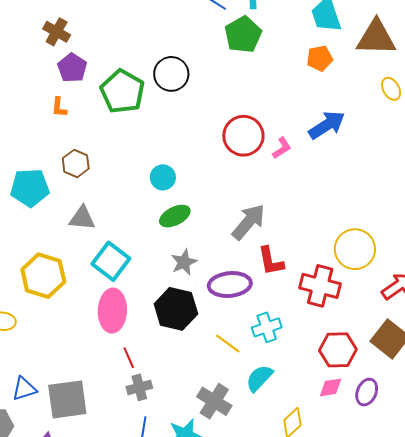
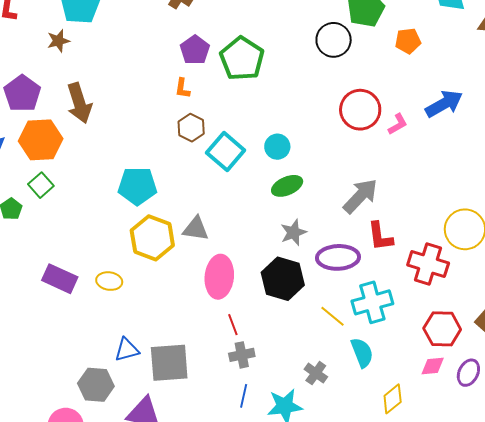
orange pentagon: (320, 58) -> (408, 41), moved
purple pentagon: (72, 68) -> (195, 50), moved
black circle: (171, 74) -> (334, 40), moved
orange L-shape: (59, 107) -> (182, 88), moved
cyan pentagon: (30, 188) -> (137, 186), moved
gray triangle: (82, 218) -> (196, 229), moved
cyan square: (111, 261) -> (226, 152), moved
cyan cross: (267, 327) -> (372, 302), size x1.4
cyan semicircle: (259, 378) -> (362, 353), turned 112
gray cross: (214, 401) -> (316, 373), size x0.7

